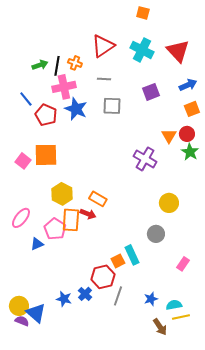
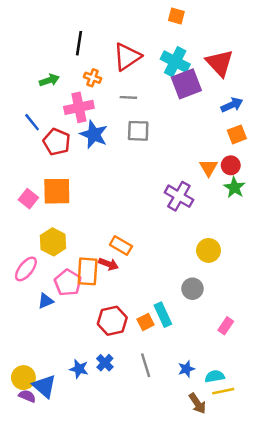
black line: (57, 66) -> (79, 43), moved
purple square: (151, 92) -> (186, 84), moved, size x1.4
yellow hexagon: (62, 194) -> (53, 242), moved
red hexagon: (103, 277) -> (112, 321), moved
gray line: (118, 296) -> (146, 365), turned -36

